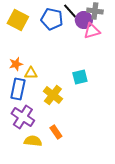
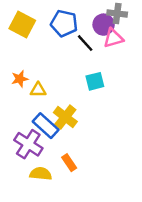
black line: (70, 11) -> (85, 43), moved
cyan square: (80, 77) -> (95, 81), moved
blue rectangle: (18, 89) -> (46, 126), moved, turned -60

